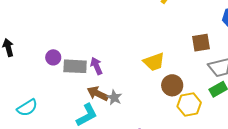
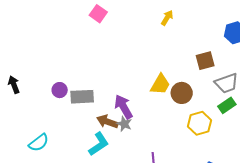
yellow trapezoid: (154, 62) -> (160, 84), turned -35
purple arrow: (96, 66) -> (124, 107), moved, size x1.4
brown circle: (172, 85) -> (182, 93), moved

